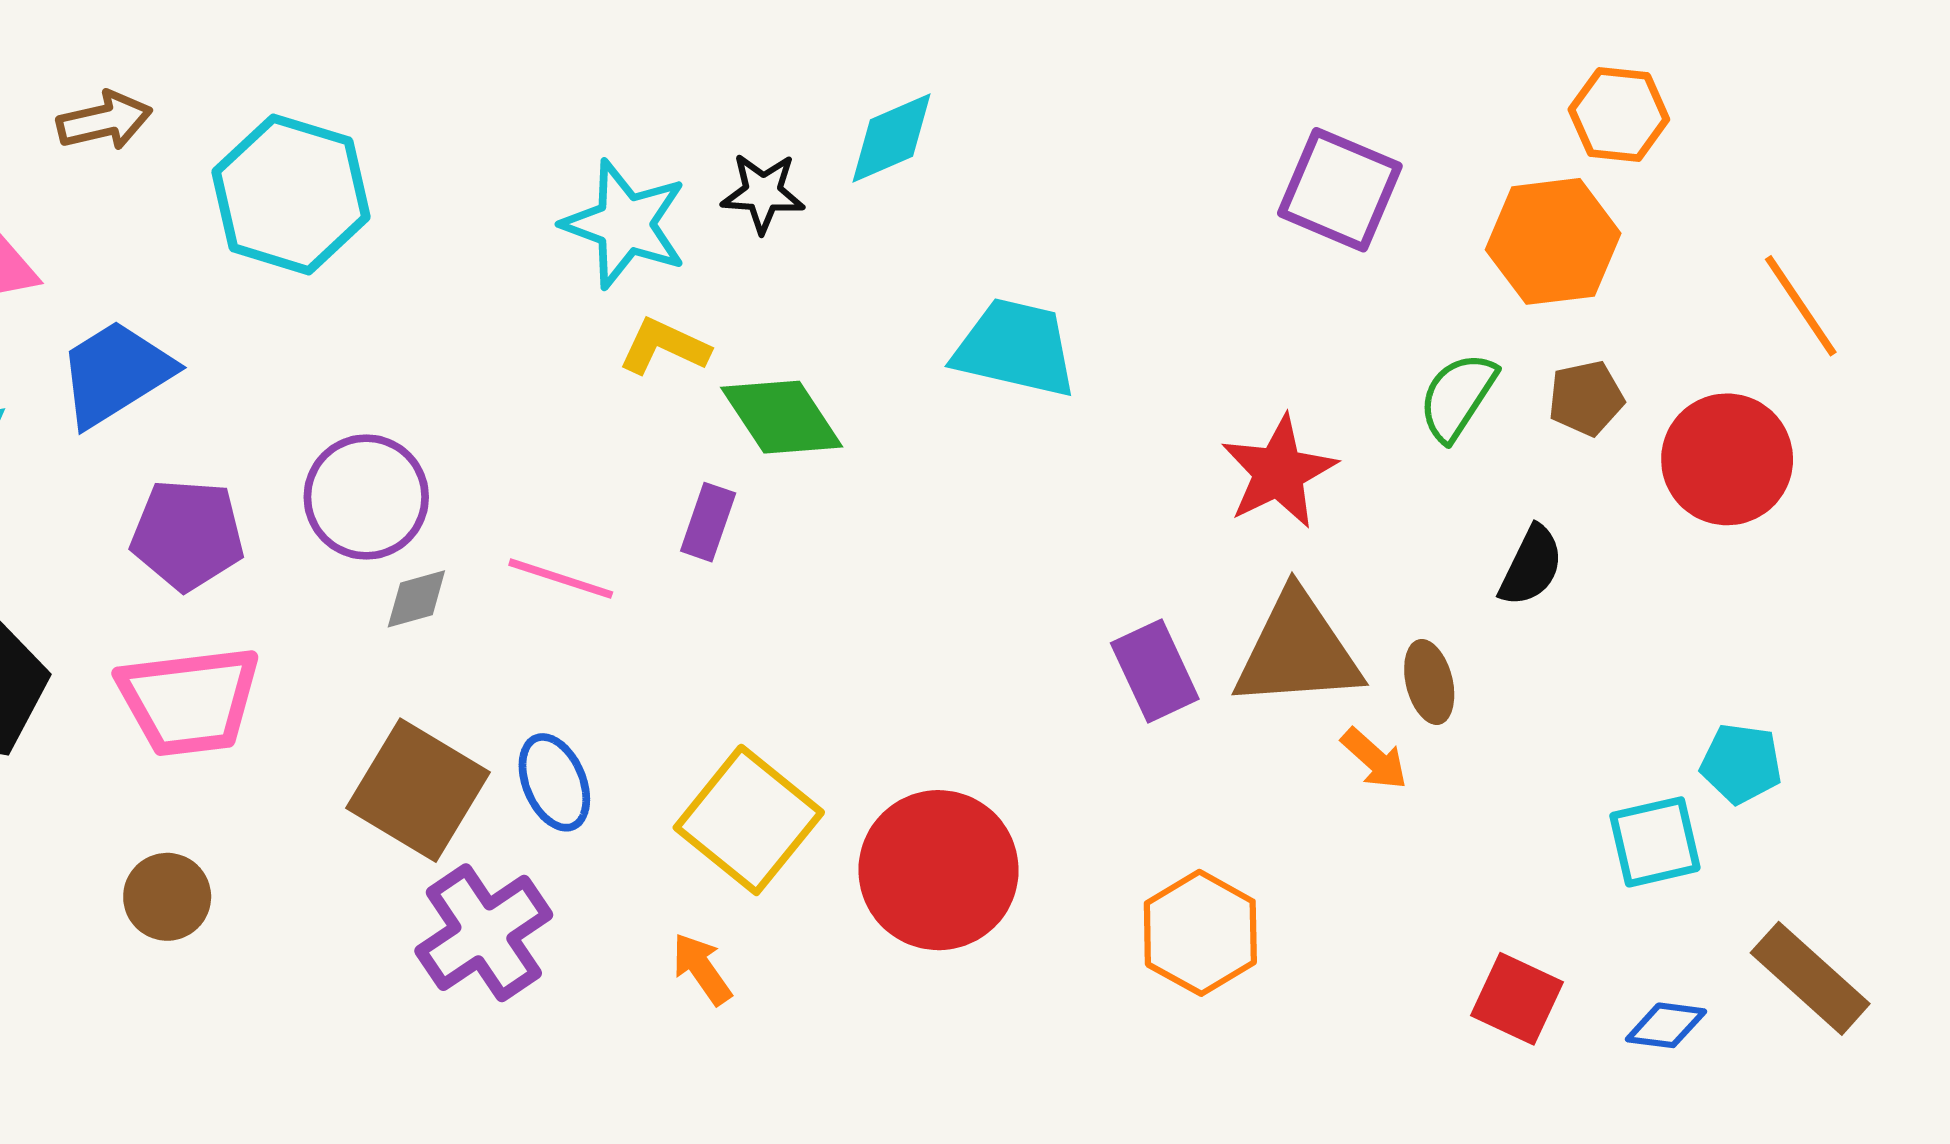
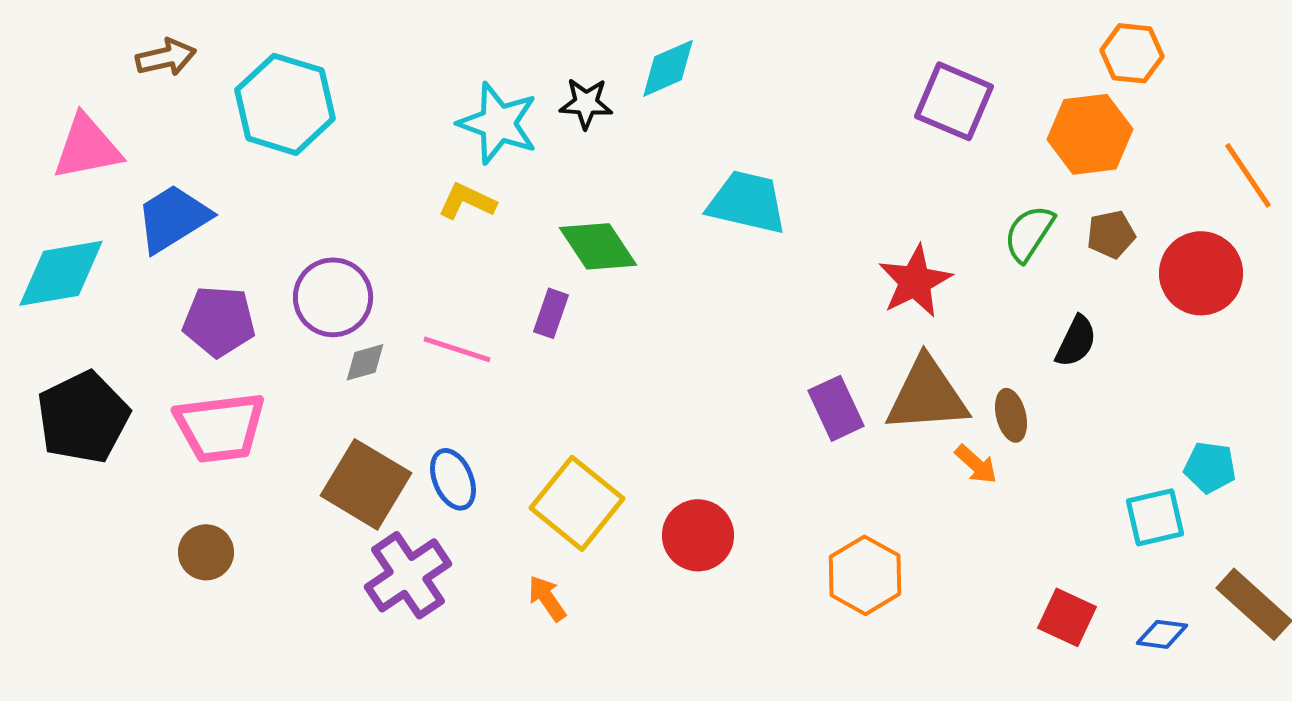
yellow L-shape: (664, 346) -> (467, 201), moved
red circle: (939, 870) -> (698, 535), size x0.7

